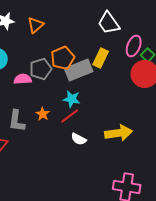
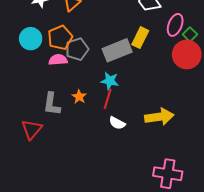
orange pentagon: (63, 58) -> (60, 38), moved
red line: (70, 116) -> (108, 99), turned -36

